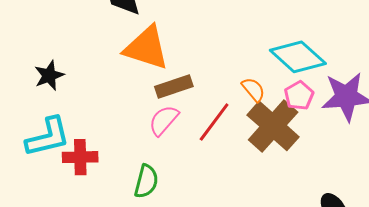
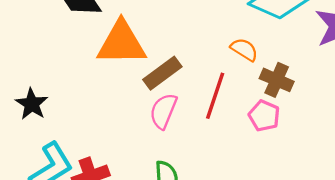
pink pentagon: (299, 96) -> (264, 116), moved
brown cross: (273, 126) -> (277, 80), size x0.6

